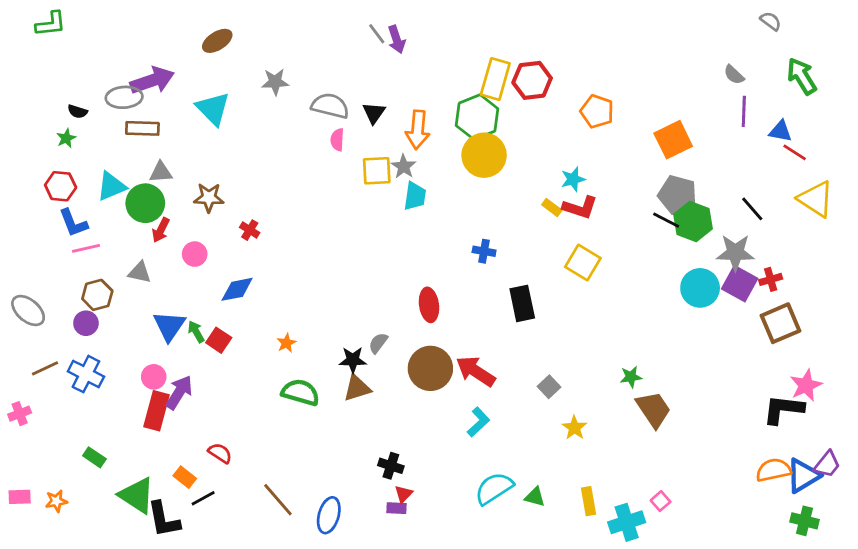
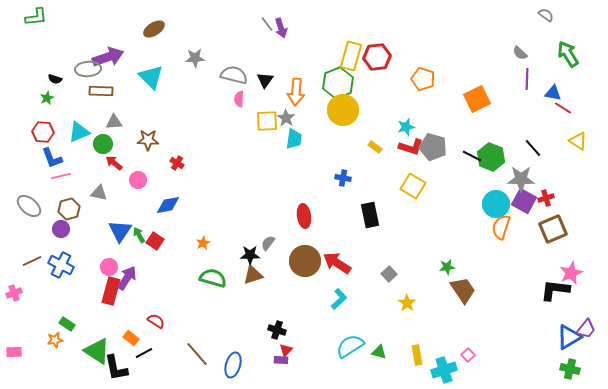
gray pentagon: (677, 195) -> (433, 147), moved
yellow triangle: (816, 199) -> (578, 141), size x0.7
green circle: (145, 203) -> (103, 144), size x0.7
yellow rectangle: (552, 207) -> (375, 147), moved
red arrow: (161, 230) -> (114, 163), turned 102
gray ellipse: (28, 310) -> (29, 206), moved
orange semicircle: (773, 470) -> (501, 227), moved, turned -60
orange star: (56, 501) -> (55, 340), moved

